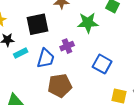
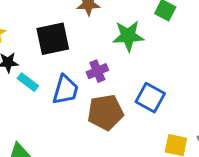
cyan rectangle: (21, 53) -> (28, 82), turned 64
brown pentagon: (60, 86) -> (105, 112), moved

